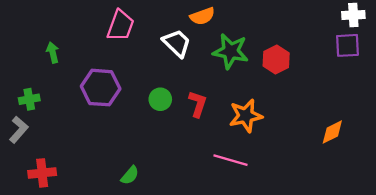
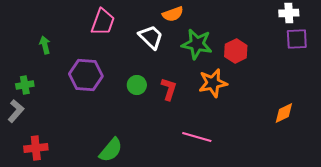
white cross: (353, 15) -> (289, 13), moved
orange star: (246, 116) -> (213, 83), moved
green semicircle: (130, 175) -> (111, 150), size x1.5

